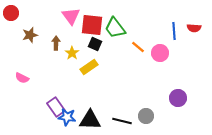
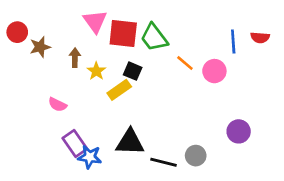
red circle: (11, 13) -> (17, 32), moved
black square: (95, 44) -> (133, 71), moved
pink semicircle: (22, 78) -> (57, 105), moved
black triangle: (90, 120) -> (130, 142), moved

